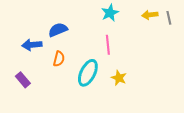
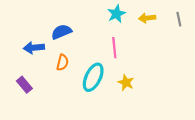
yellow arrow: (150, 15) -> (147, 18), moved

